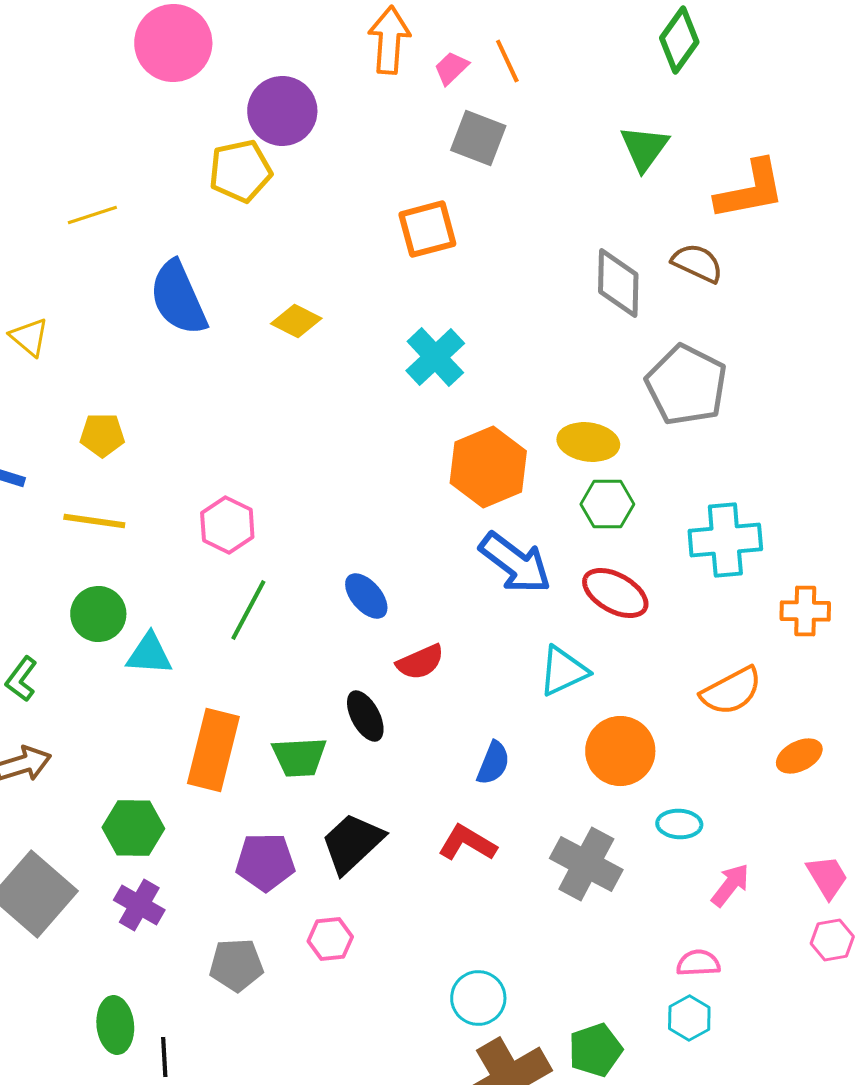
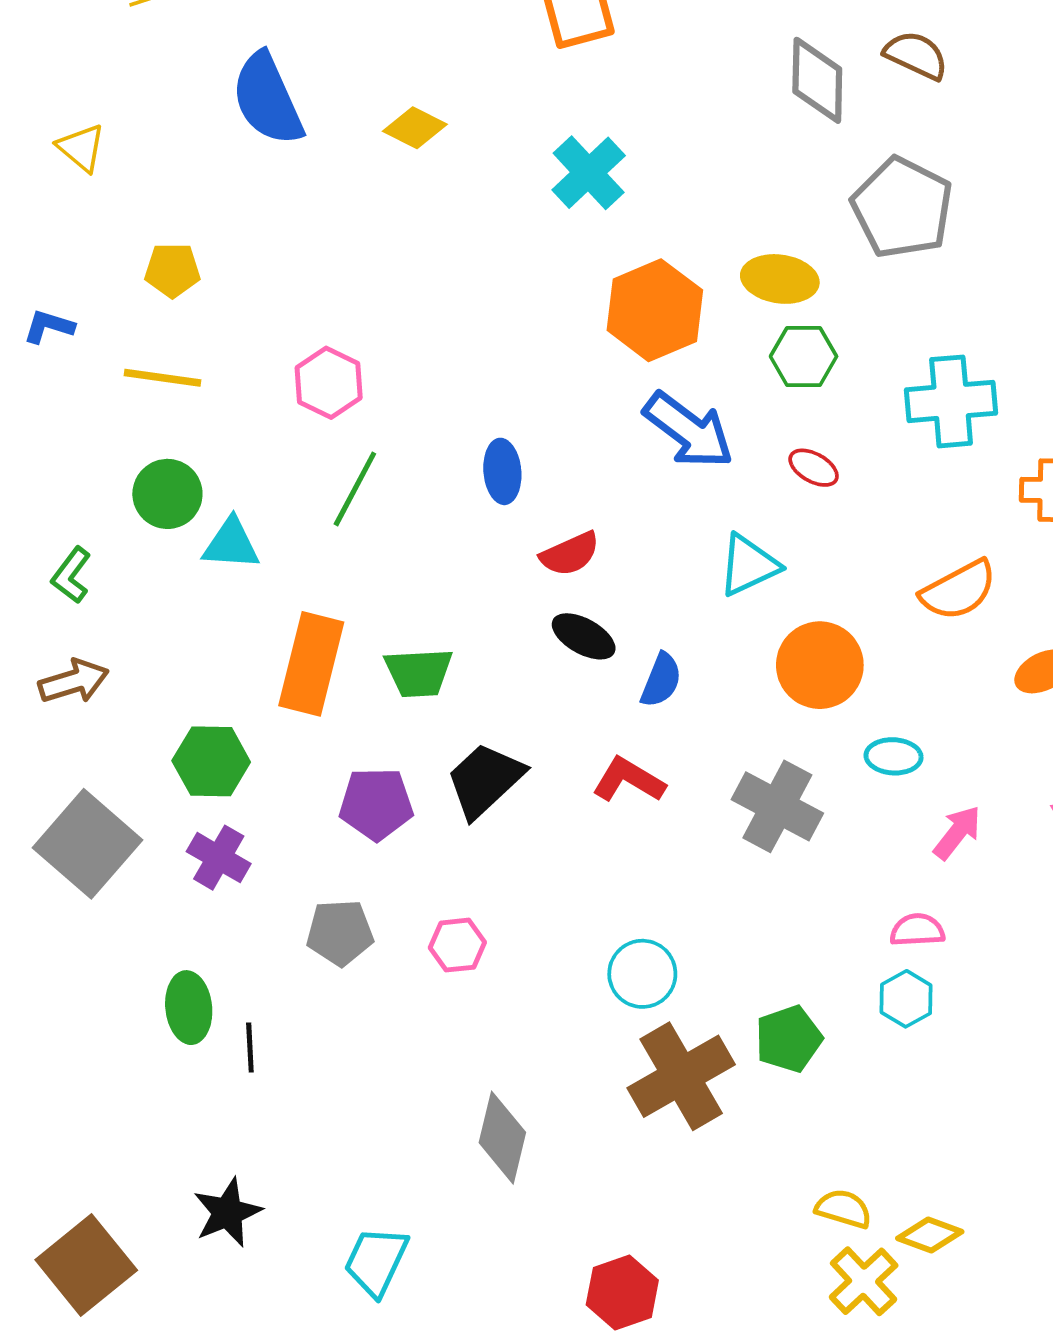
red ellipse: (615, 593) -> (814, 468), size x0.6
blue ellipse: (366, 596) -> (502, 471), turned 36
black ellipse: (365, 716) -> (584, 636), moved, turned -33
pink hexagon: (330, 939) -> (457, 945), moved

